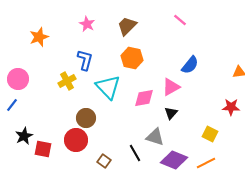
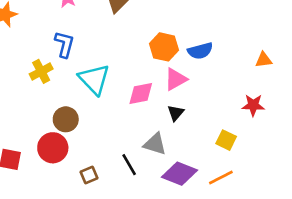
orange hexagon: (132, 58) -> (164, 47), moved
blue semicircle: (190, 65) -> (200, 51), turned 36
brown square: (104, 161) -> (89, 175), turned 32

